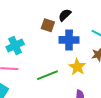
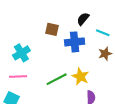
black semicircle: (65, 15) -> (83, 19), moved
yellow star: (77, 67) -> (80, 77), moved

